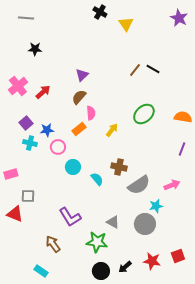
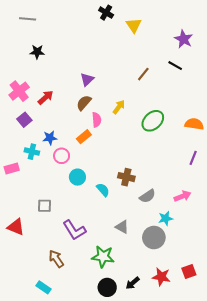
purple star: (179, 18) -> (184, 39), moved
black line: (153, 69) -> (175, 66), moved
purple square: (26, 123) -> (24, 120), moved
yellow arrow: (112, 130) -> (119, 107), moved
pink rectangle: (11, 174) -> (12, 169), moved
gray semicircle: (139, 185) -> (148, 196), size x0.7
gray square: (28, 196) -> (45, 206), moved
gray triangle: (113, 222) -> (122, 227), moved

